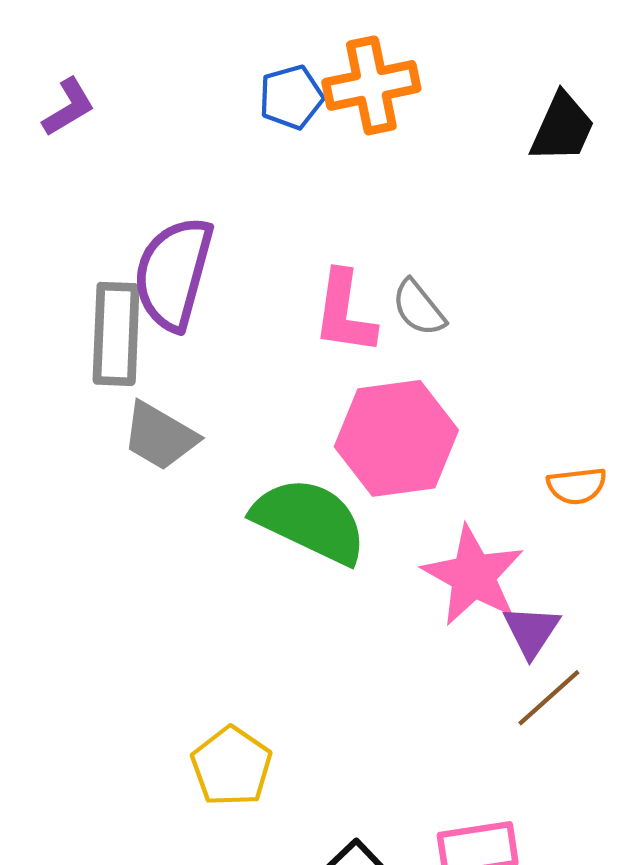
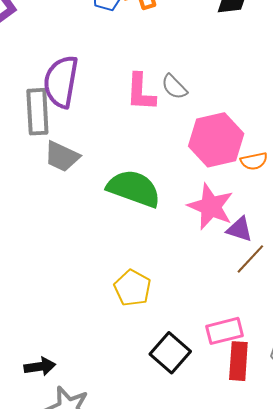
pink hexagon: (396, 438) -> (216, 140), moved
purple triangle: (531, 631) -> (240, 229), turned -40
yellow pentagon: (232, 766) -> (133, 288), moved

